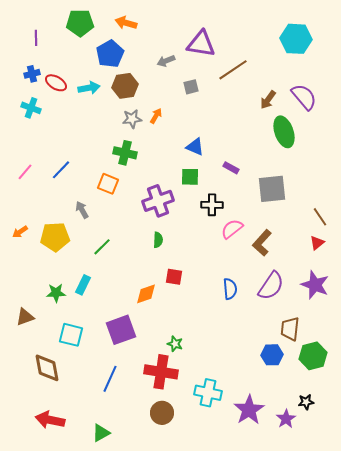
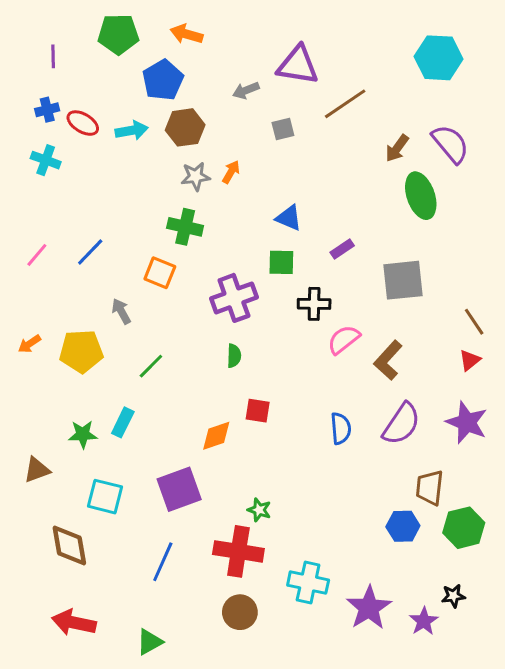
purple rectangle: (231, 168) -> (342, 249), turned -63

